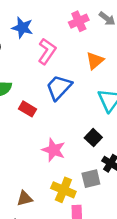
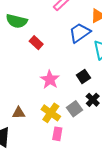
blue trapezoid: (59, 87) -> (80, 33), moved
gray square: (91, 179) -> (74, 109), turned -35

